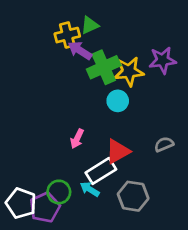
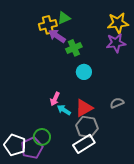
green cross: (104, 67) -> (74, 48), size x0.7
yellow star: (129, 71) -> (118, 23), moved
white rectangle: (101, 171) -> (84, 144), moved
cyan arrow: (90, 189) -> (64, 110), moved
gray hexagon: (133, 196) -> (87, 127), moved

